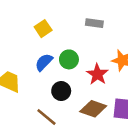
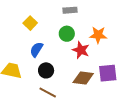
green circle: (69, 59) -> (67, 34), moved
black circle: (61, 91) -> (46, 70), moved

